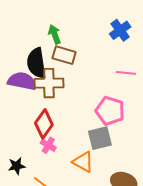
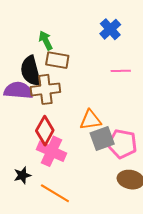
pink pentagon: (110, 111) -> (122, 144), moved
pink cross: (48, 145) -> (52, 151), size x1.8
orange triangle: (83, 162) -> (90, 120), moved, turned -30

